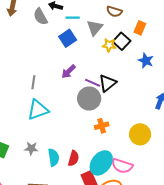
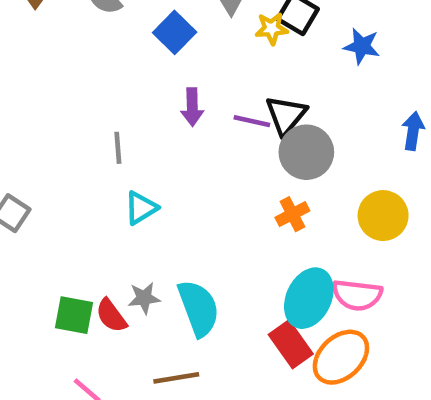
purple arrow: (69, 71) -> (192, 107), turned -35
gray circle: (89, 99) -> (306, 152), moved
cyan triangle: (38, 110) -> (141, 208), size x0.7
cyan semicircle: (54, 157) -> (199, 308), size x1.4
red semicircle: (74, 158) -> (111, 316), moved, turned 140

